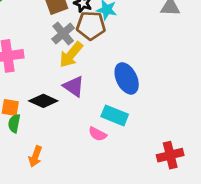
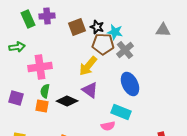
gray cross: (63, 33) -> (125, 50), moved
green semicircle: (14, 123) -> (45, 91), moved
pink semicircle: (97, 134) -> (108, 126), turned -40

